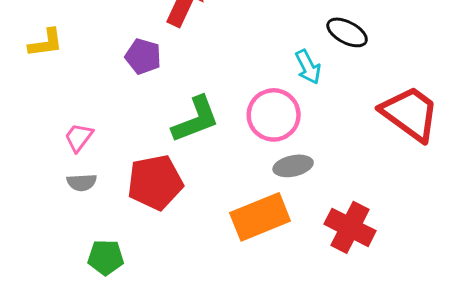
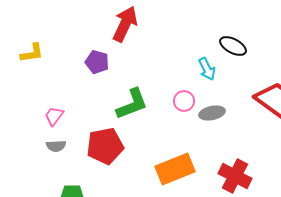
pink circle: (274, 115) -> (184, 101), size x0.6
gray ellipse: (293, 166) -> (212, 113), moved

